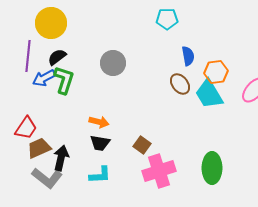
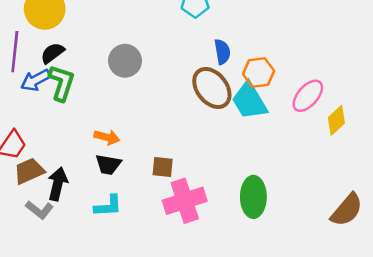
brown ellipse: (180, 84) -> (212, 88), size x1.5
brown square: (142, 145) -> (163, 167), turned -30
gray L-shape: (47, 178) -> (39, 210), size x0.7

